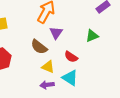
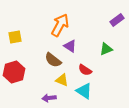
purple triangle: (56, 33) -> (70, 46), turned -32
purple arrow: (47, 85) -> (49, 98), moved

